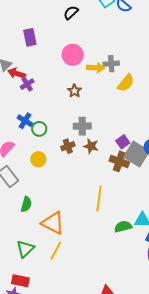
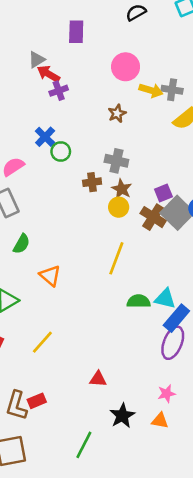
yellow circle: (38, 159) -> (119, 207), moved
orange triangle: (53, 223) -> (50, 276), size x0.7
yellow line: (56, 251) -> (42, 342), moved

